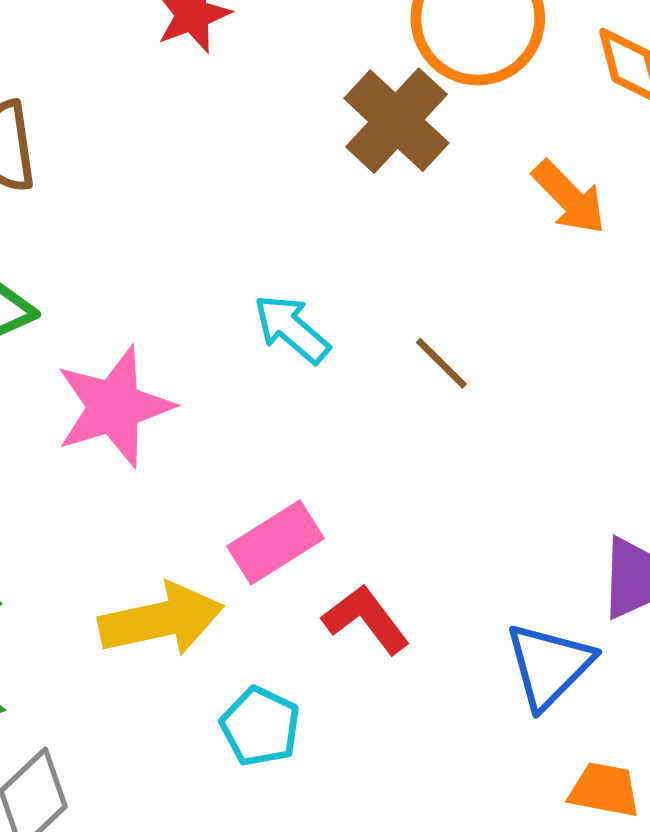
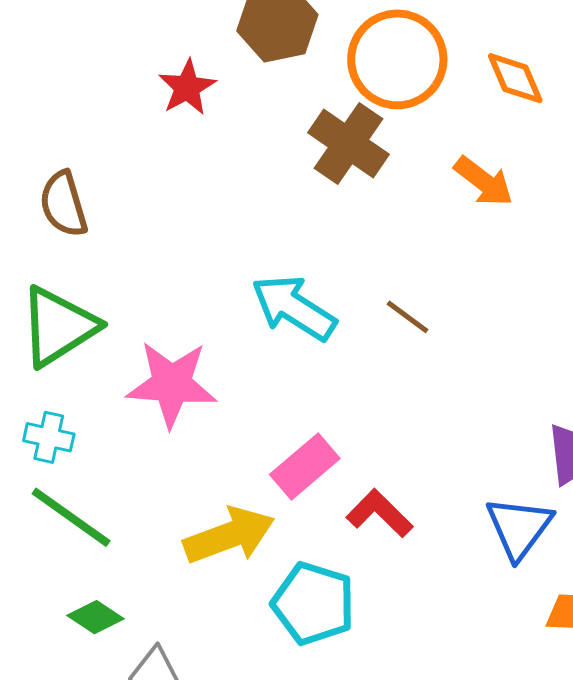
cyan arrow: (292, 329) -> (294, 308), size x1.4
pink star: (114, 407) -> (172, 384), turned 30
cyan pentagon: (260, 726) -> (313, 603), size x1.4

